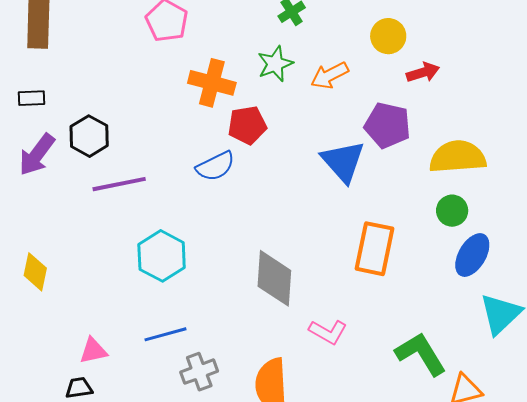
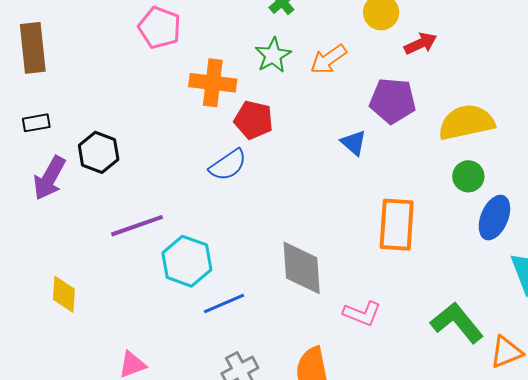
red pentagon: (247, 125) -> (254, 120), turned 30
blue triangle: (343, 161) -> (354, 143), size x0.6
purple line: (119, 184) -> (137, 226), moved
blue line: (166, 334) -> (224, 304), moved

